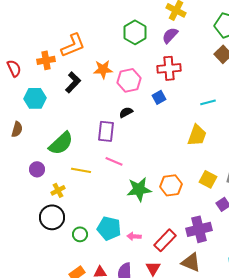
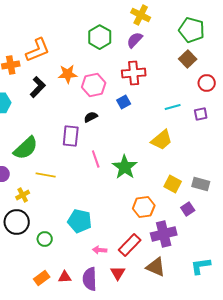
yellow trapezoid: (197, 135) -> (162, 140), turned 30
pink line: (114, 161) -> (96, 159), moved, turned 48
orange hexagon: (171, 185) -> (144, 207), moved
green star: (139, 189) -> (125, 167), moved, turned -30
cyan pentagon: (109, 228) -> (80, 221), moved
pink arrow: (134, 236) -> (100, 250), moved

